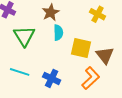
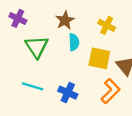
yellow cross: (98, 14) -> (107, 25), moved

